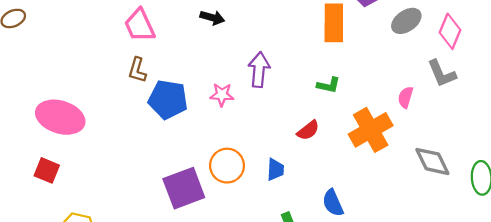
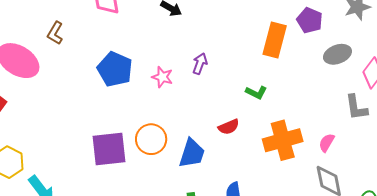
brown L-shape: (137, 70) -> (55, 33), moved
purple arrow: (259, 70) -> (200, 64), size x0.7
pink semicircle: (406, 97) -> (327, 143), moved
blue trapezoid: (275, 170) -> (192, 153), size x1.5

